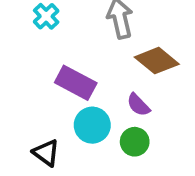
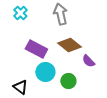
brown diamond: (157, 61) -> (69, 45), moved
purple semicircle: (138, 105) -> (88, 61), moved

